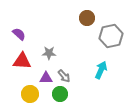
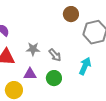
gray arrow: (64, 76) -> (55, 55), moved
green circle: (60, 94) -> (54, 78), moved

